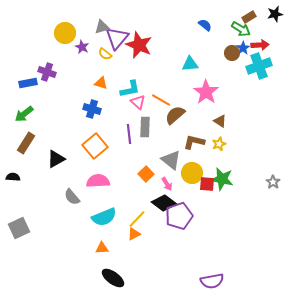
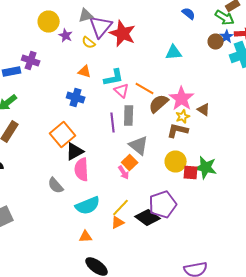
pink star: (206, 92) -> (182, 98), moved
yellow star: (219, 144) -> (183, 116), moved
orange square: (95, 146) -> (63, 134), moved
black triangle: (56, 159) -> (75, 152), moved
gray triangle: (171, 160) -> (139, 146), moved
pink semicircle: (98, 181) -> (82, 170), turned -90
pink arrow: (167, 184) -> (124, 172), moved
black diamond: (164, 203) -> (148, 218), moved

